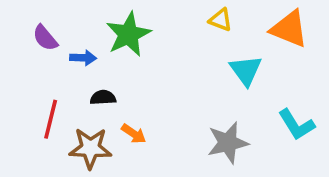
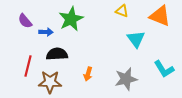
black semicircle: (103, 98) -> (57, 54), size x1.5
orange arrow: (134, 134) -> (88, 74), moved, turned 72

